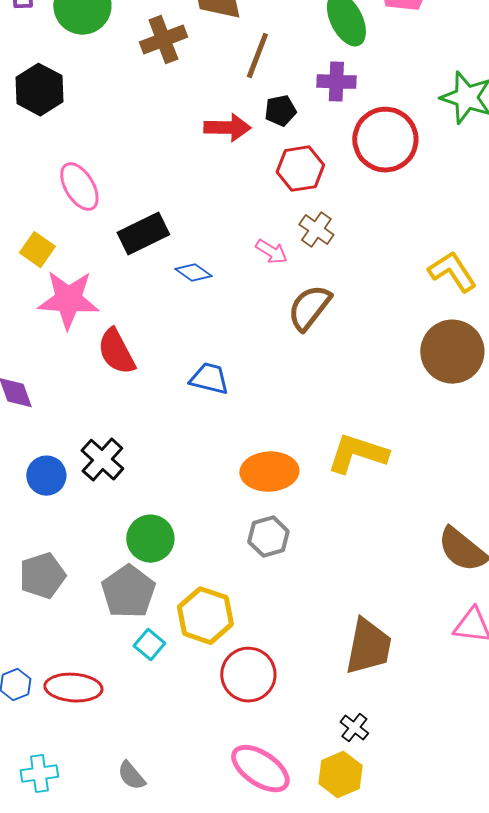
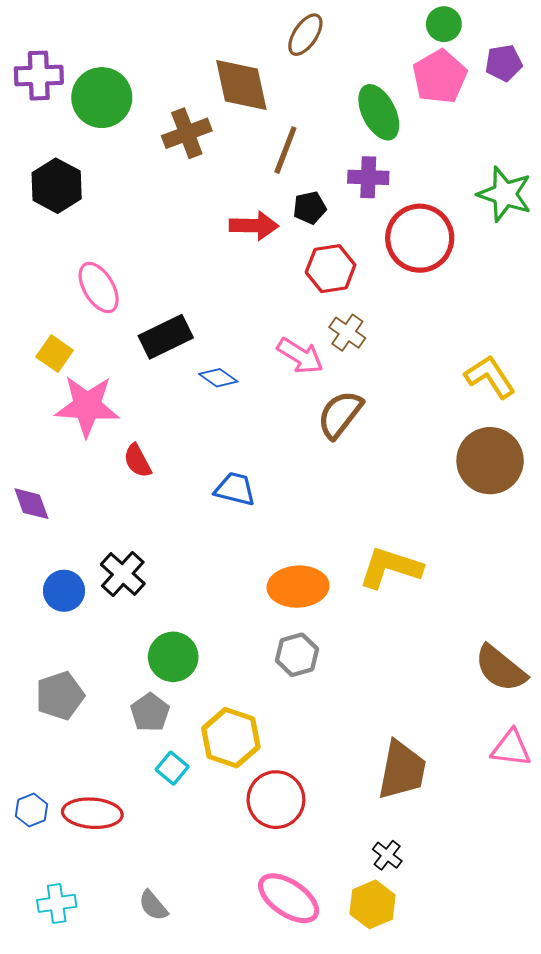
pink arrow: (271, 252) -> (300, 356), size x1.4
red semicircle: (116, 352) -> (137, 461), size x0.7
gray pentagon: (128, 592) -> (150, 712), size x0.7

